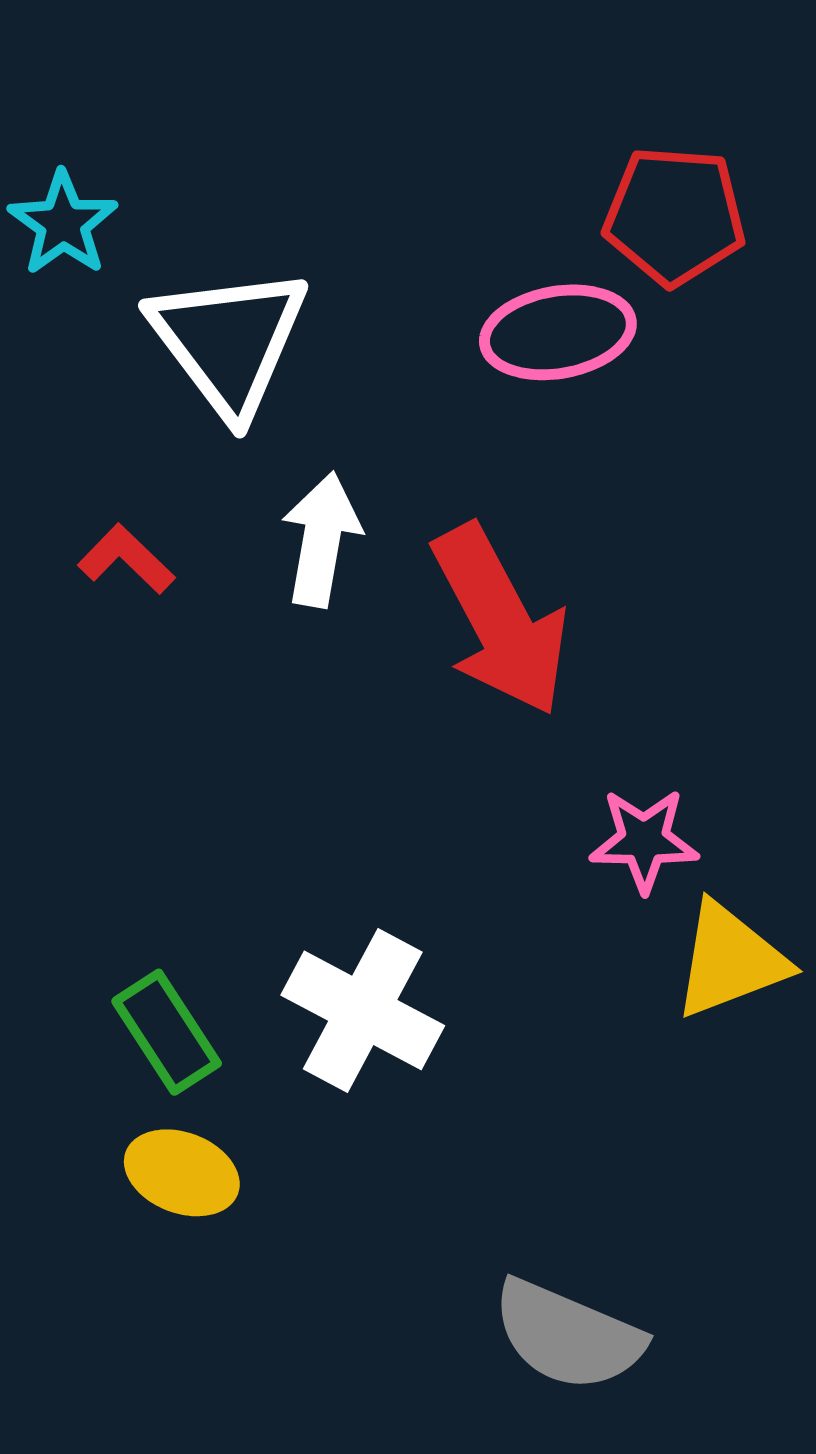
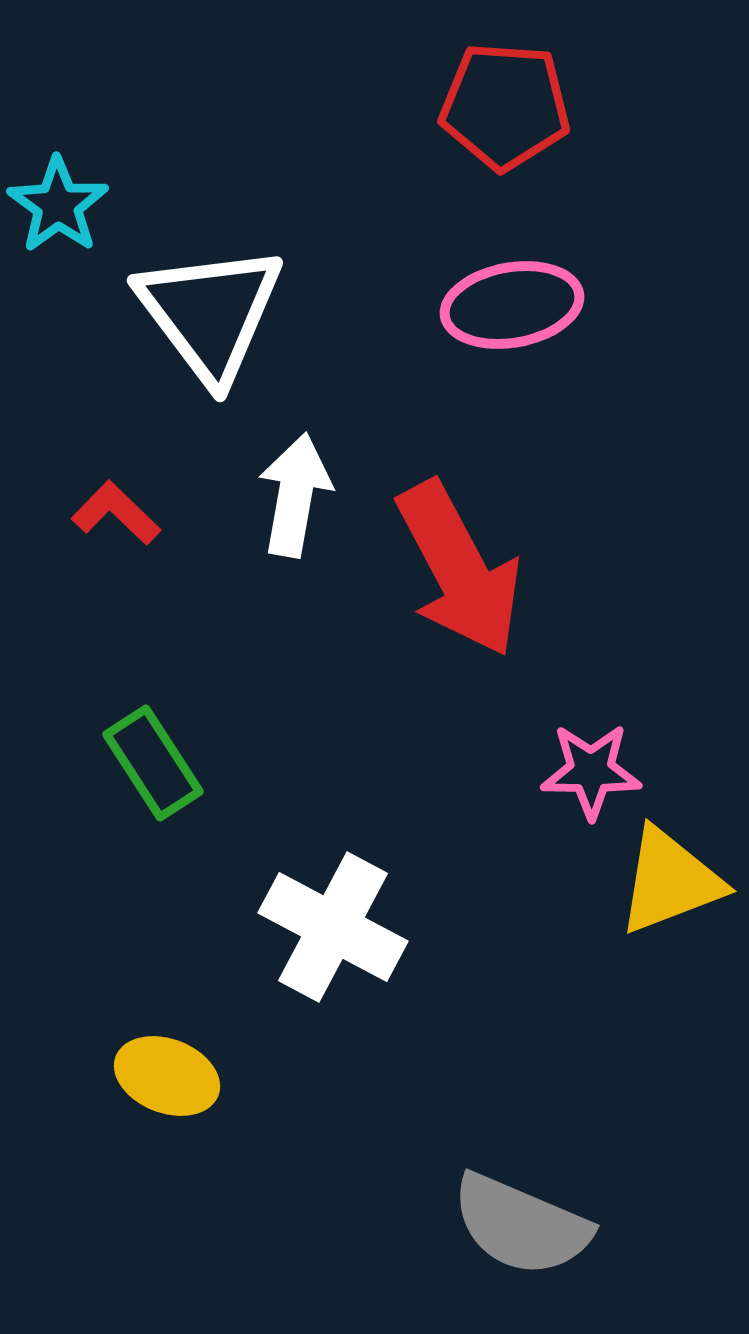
red pentagon: (675, 216) -> (505, 106), moved
green rectangle: (167, 1032) -> (153, 763), moved

